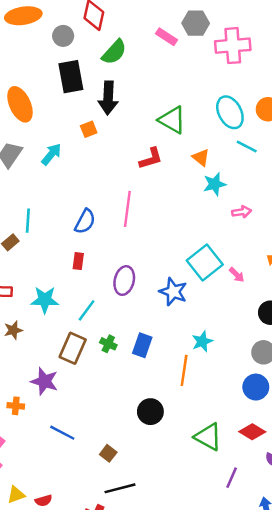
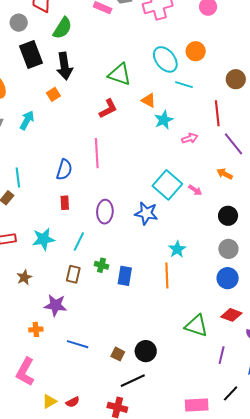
brown star: (13, 330) -> (24, 277), moved
blue rectangle: (142, 345) -> (125, 276), moved
brown rectangle: (73, 348) -> (73, 274), size x0.7
black circle: (150, 412) -> (146, 351), moved

